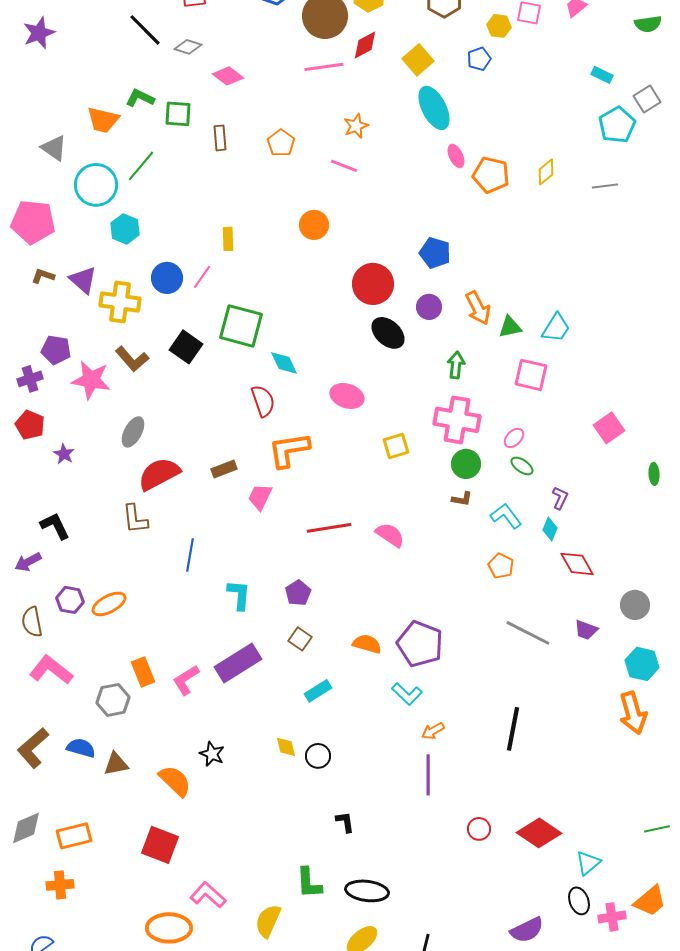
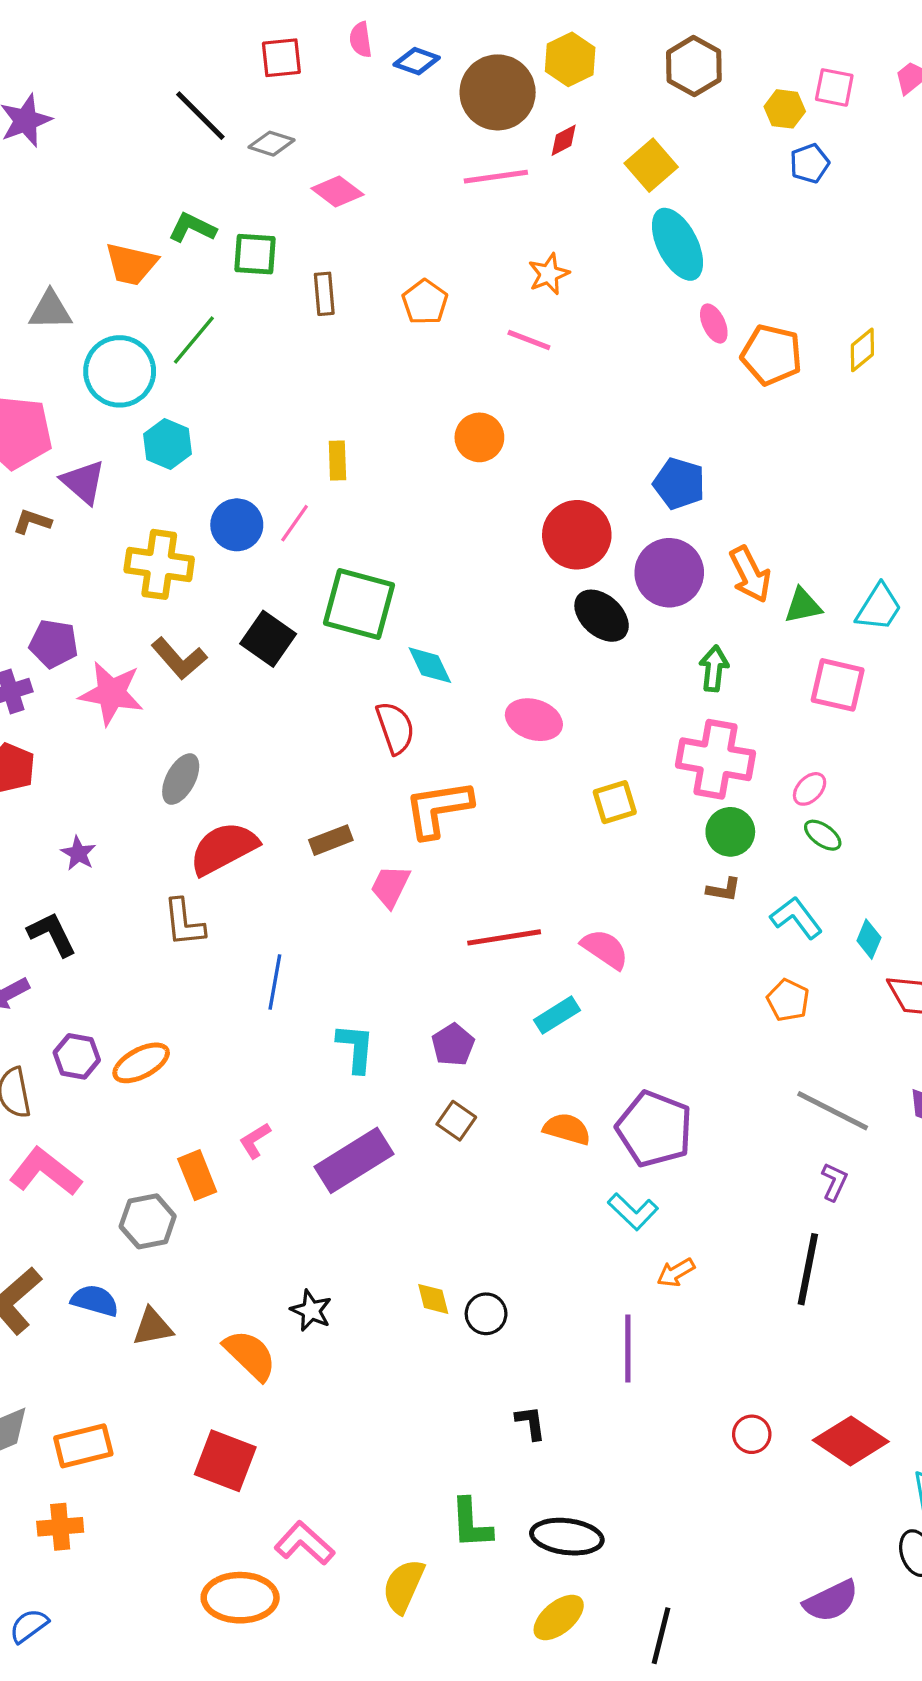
red diamond: (365, 45) -> (564, 140), size x0.7
blue pentagon: (479, 59) -> (810, 163), moved
gray triangle: (54, 148) -> (50, 310), turned -36
purple triangle: (83, 280) -> (83, 482), moved
purple circle: (429, 307) -> (669, 573), size x1.6
purple star: (64, 454) -> (78, 853), moved
purple L-shape: (560, 498) -> (834, 1182), moved
pink L-shape: (186, 680) -> (255, 1140), moved, size x0.7
cyan rectangle: (318, 691) -> (557, 1015), moved
purple line: (428, 775) -> (628, 1348), moved

